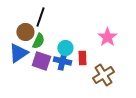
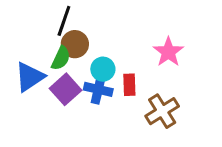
brown circle: (25, 32) -> (75, 44), moved
purple square: (41, 61) -> (65, 89), turned 30

